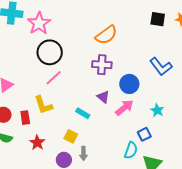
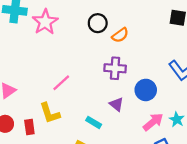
orange semicircle: (106, 35) -> (120, 35), size x0.7
black circle: (50, 52) -> (98, 23), moved, size x0.7
pink arrow: (124, 108) -> (153, 122), moved

